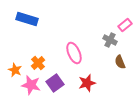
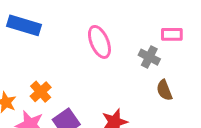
pink rectangle: (125, 25) -> (172, 34), turned 40
pink ellipse: (74, 53) -> (99, 42), moved

